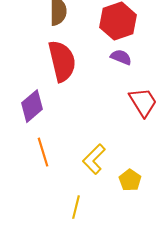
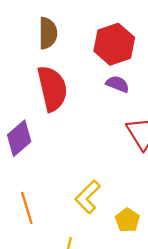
orange line: (43, 152) -> (27, 208), moved

